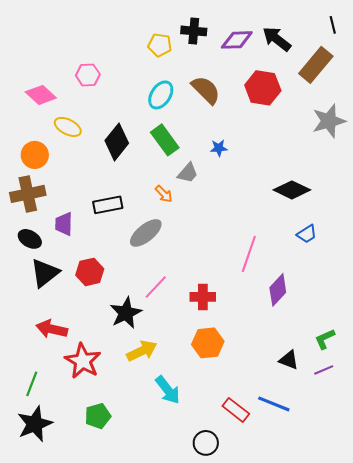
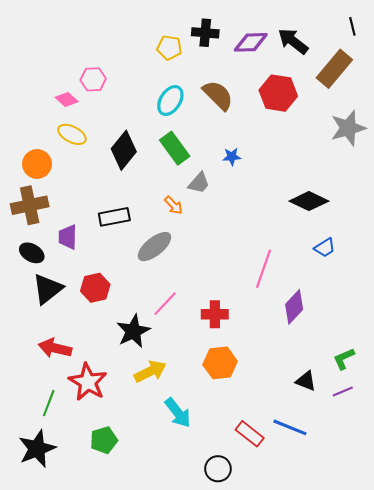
pink diamond: (41, 95) -> (67, 99), moved, size x0.7
green line: (32, 384) -> (49, 403), moved

